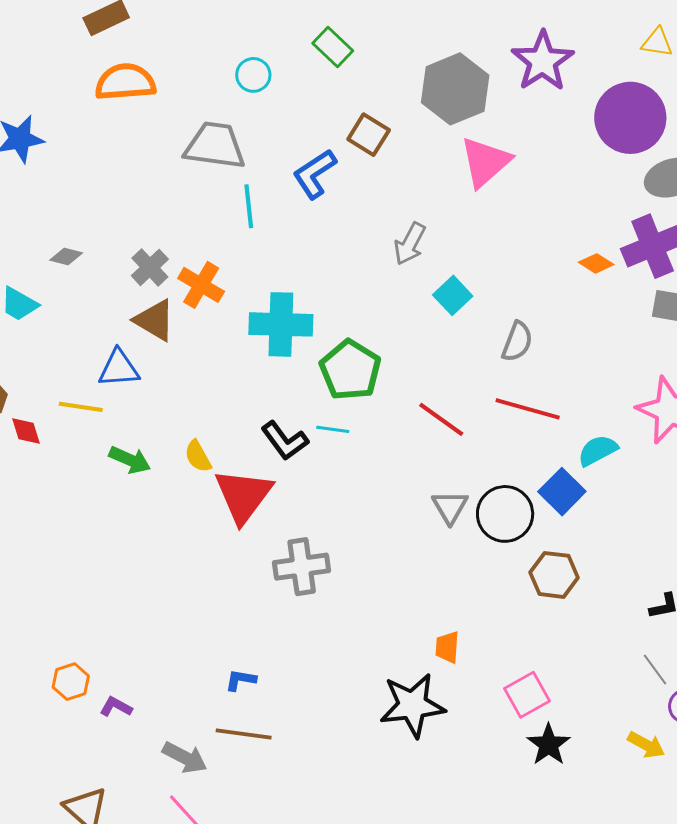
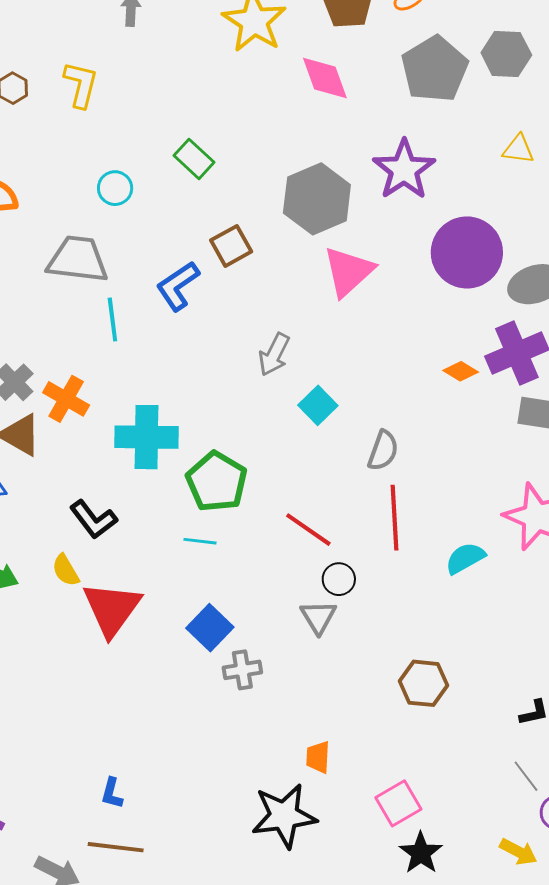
purple circle: (630, 118) -> (467, 252), moved
brown square: (369, 135) -> (231, 246), turned 30
red line: (528, 409) -> (395, 518), turned 72
black L-shape: (285, 441) -> (93, 519), moved
blue square: (562, 492) -> (210, 628), moved
black circle: (505, 514) -> (339, 579), moved, size x0.6
gray cross: (302, 567) -> (242, 670), moved, size x0.7
blue L-shape: (241, 680) -> (112, 793), turned -84

